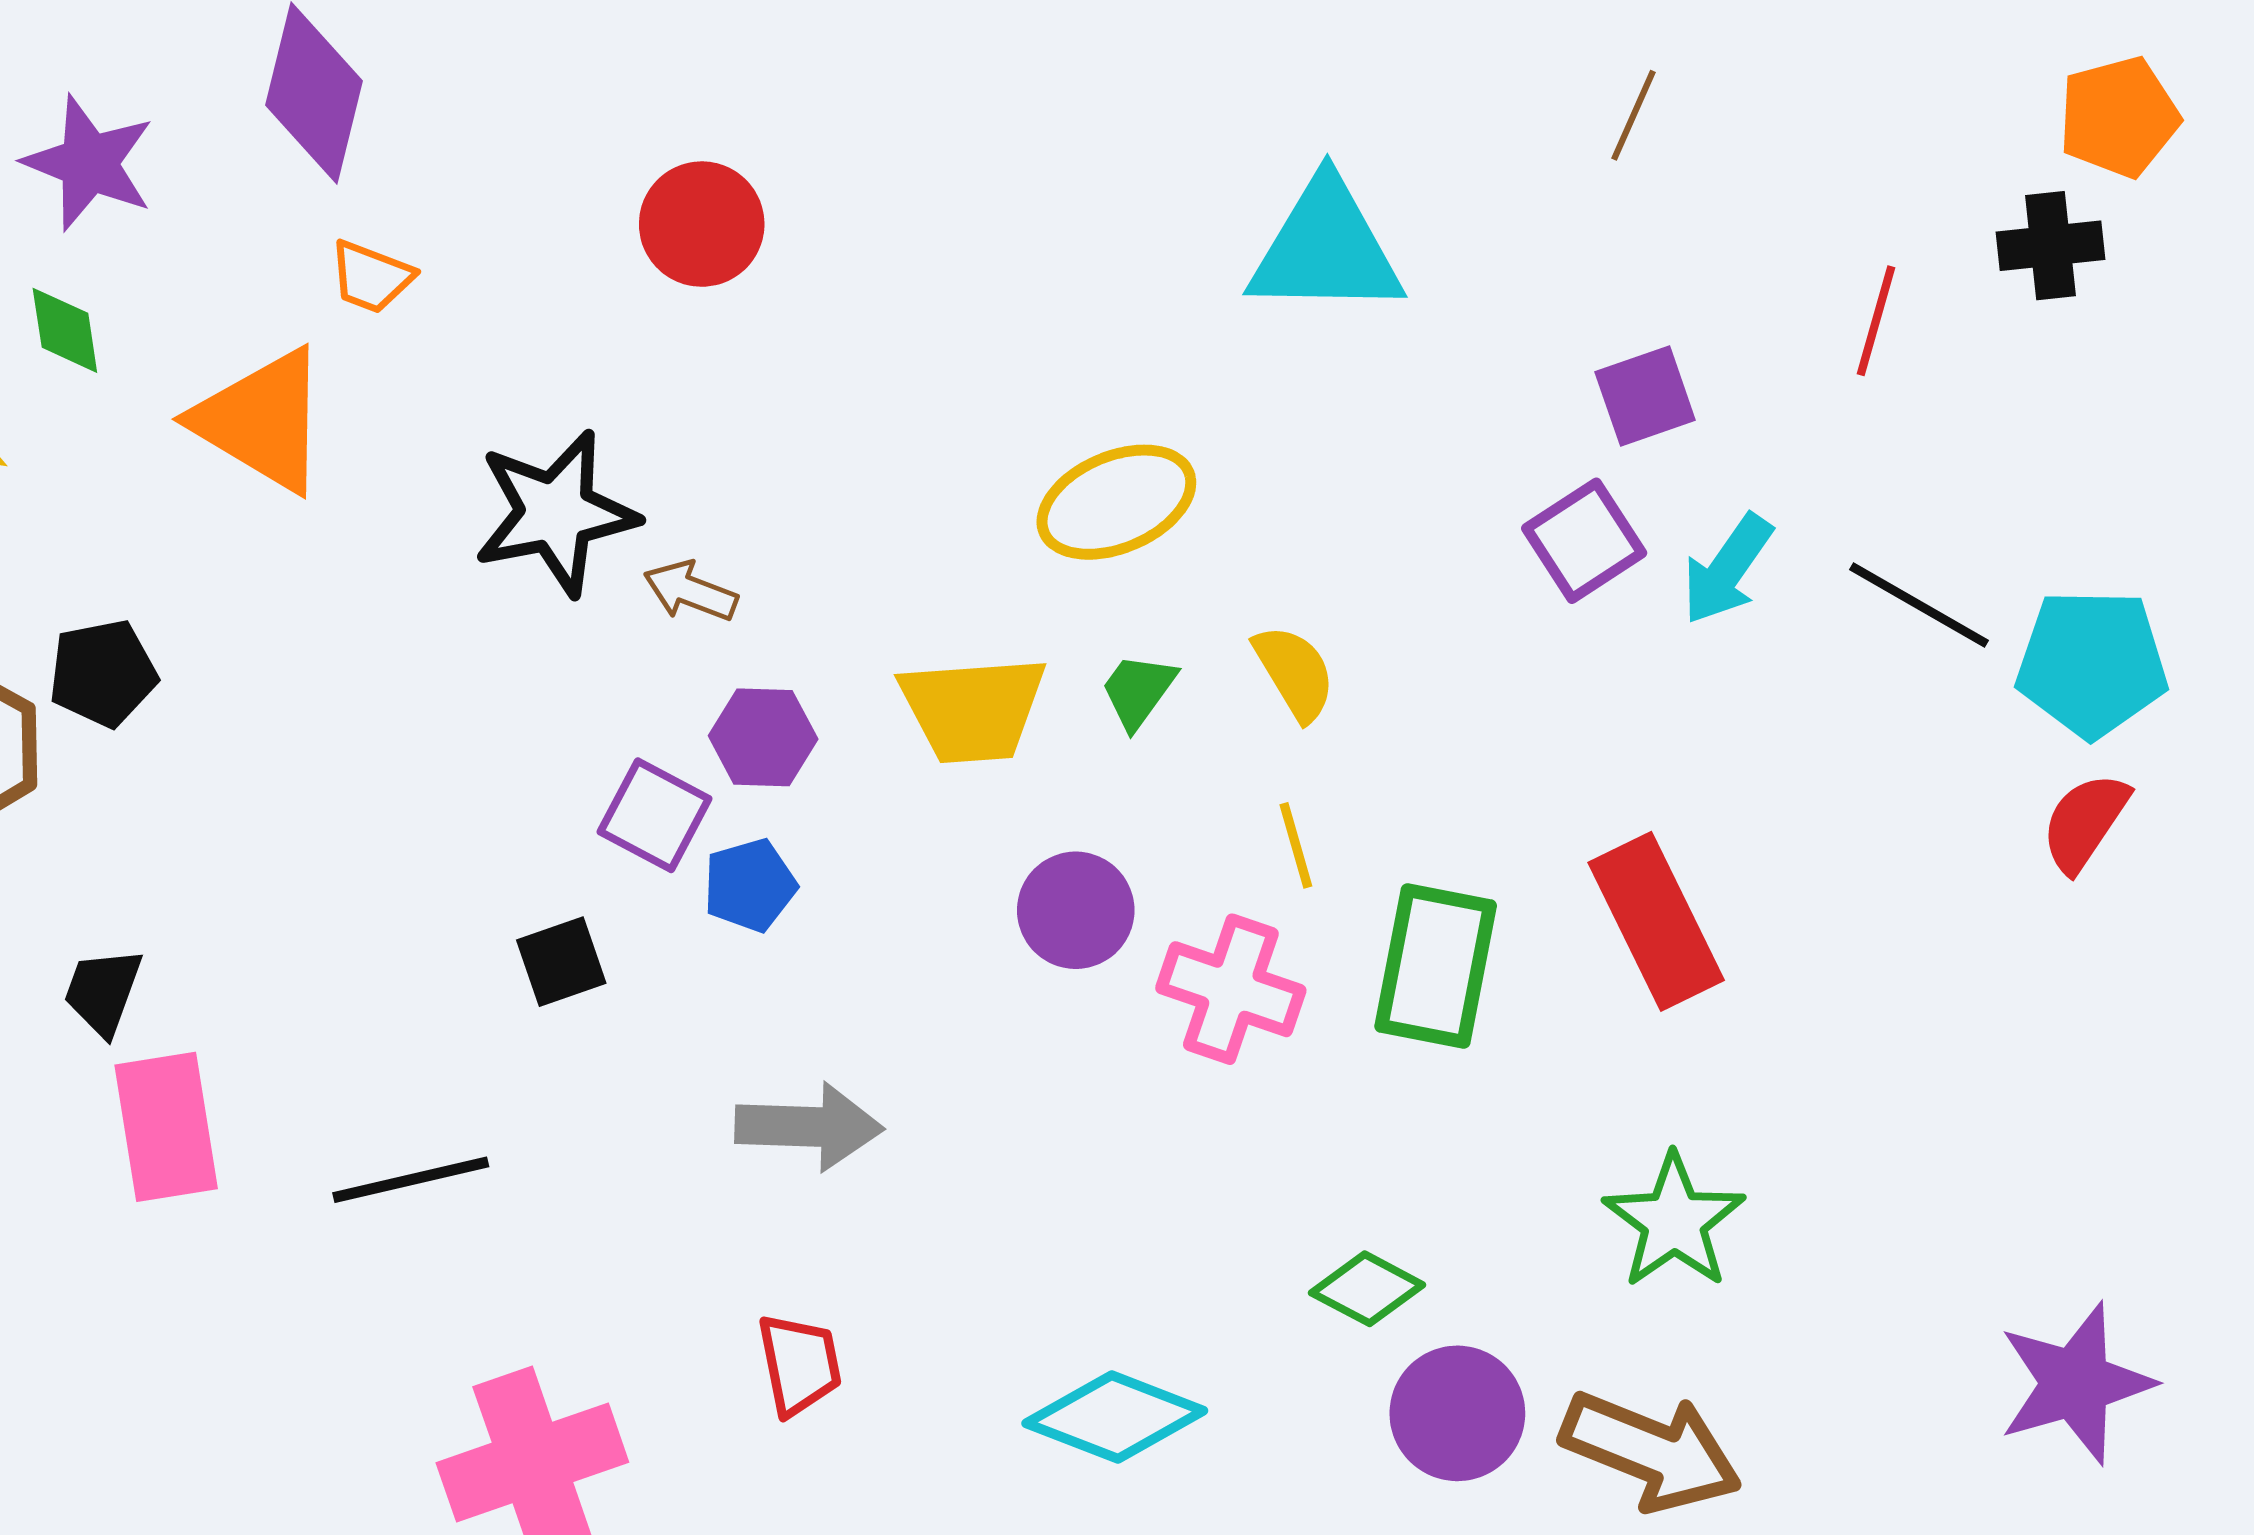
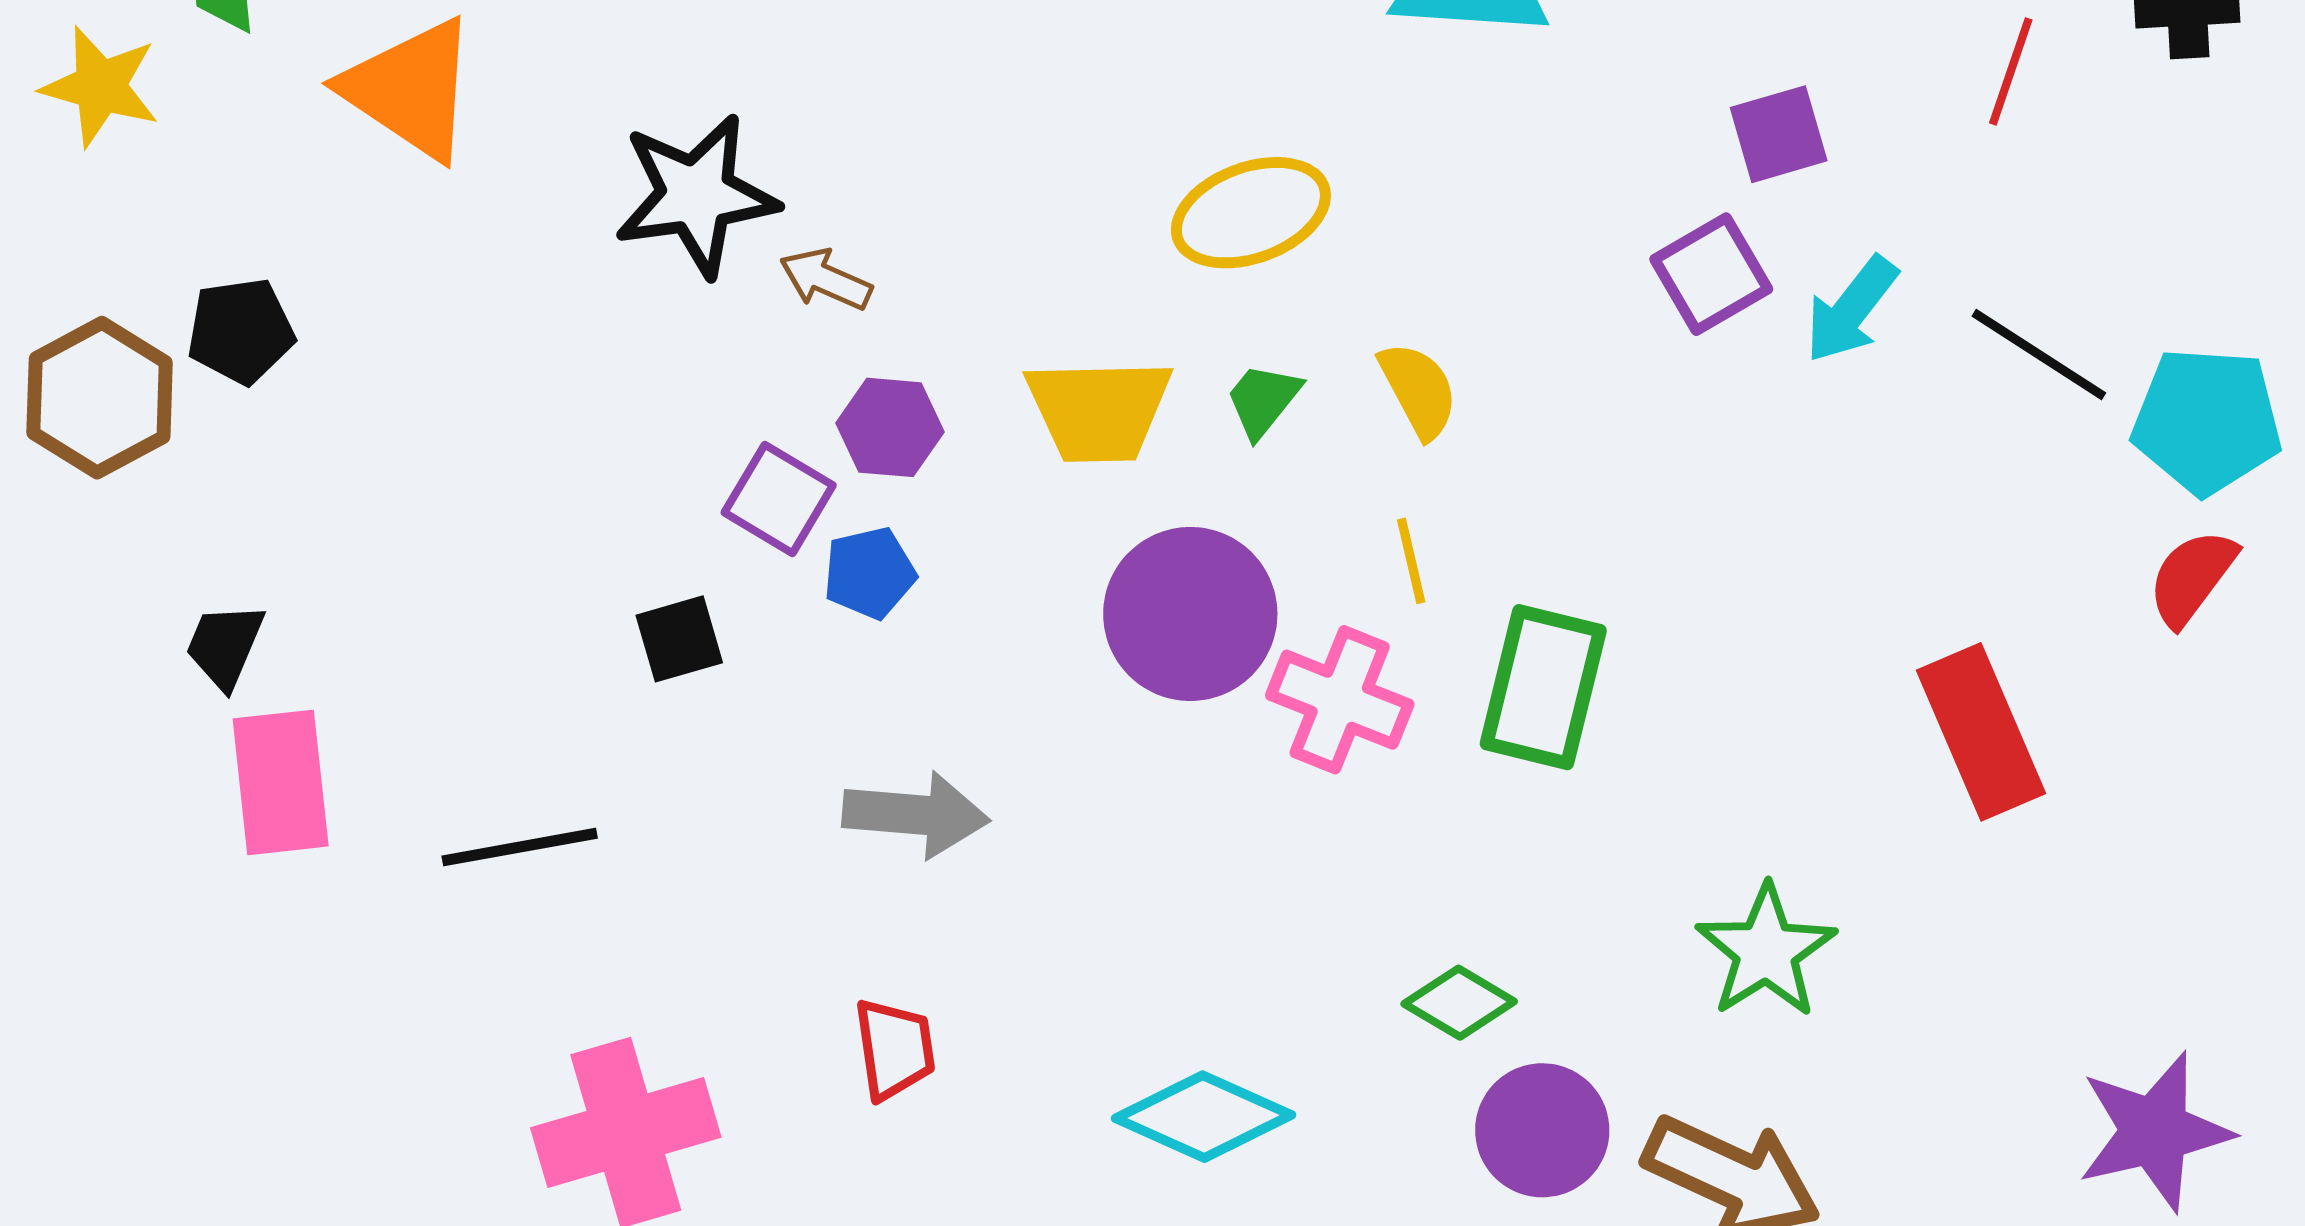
purple circle: (1076, 910) -> (1190, 614), size x1.5
red rectangle: (1656, 921) -> (1981, 732), moved

